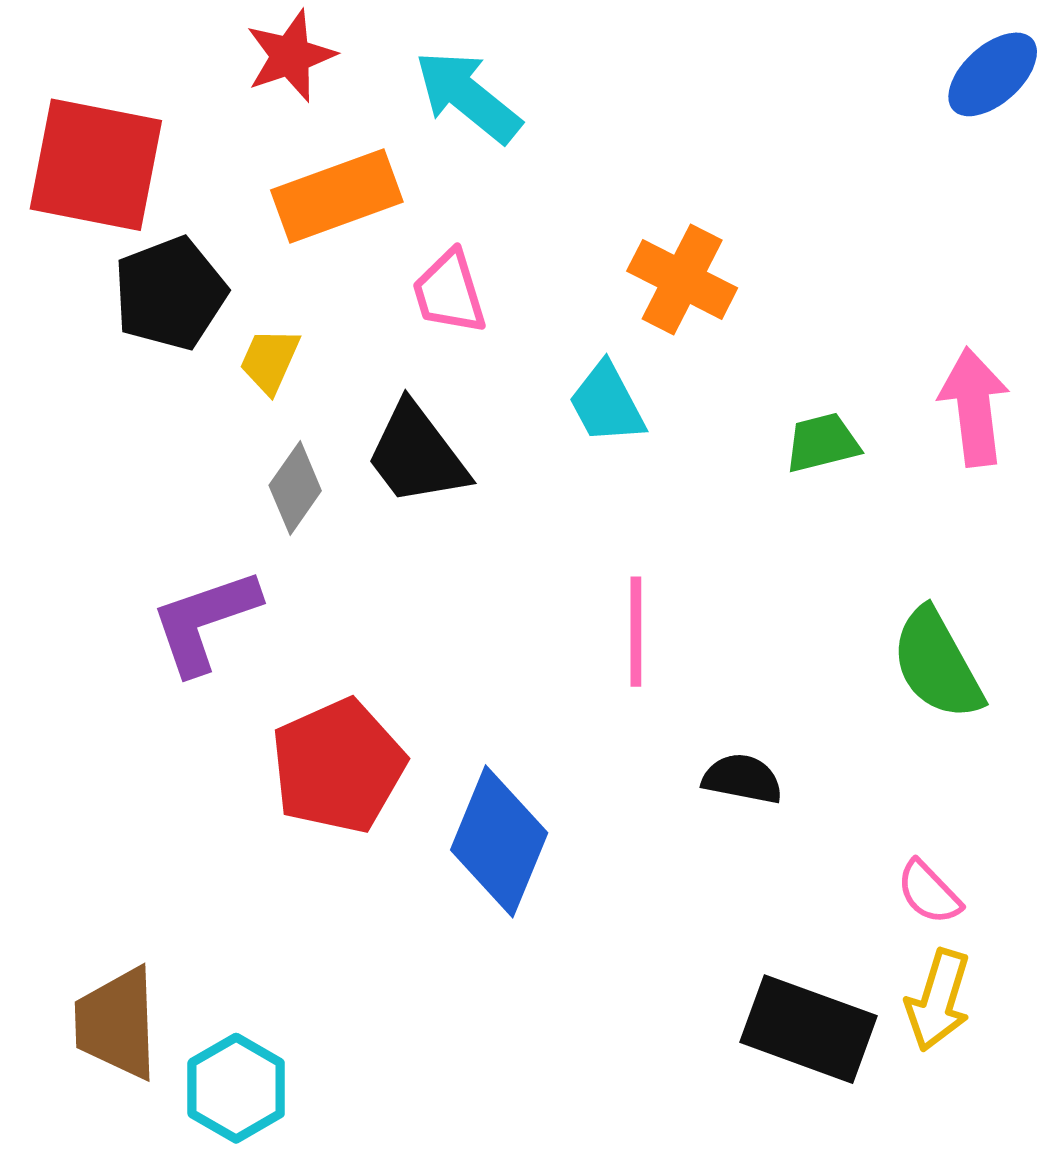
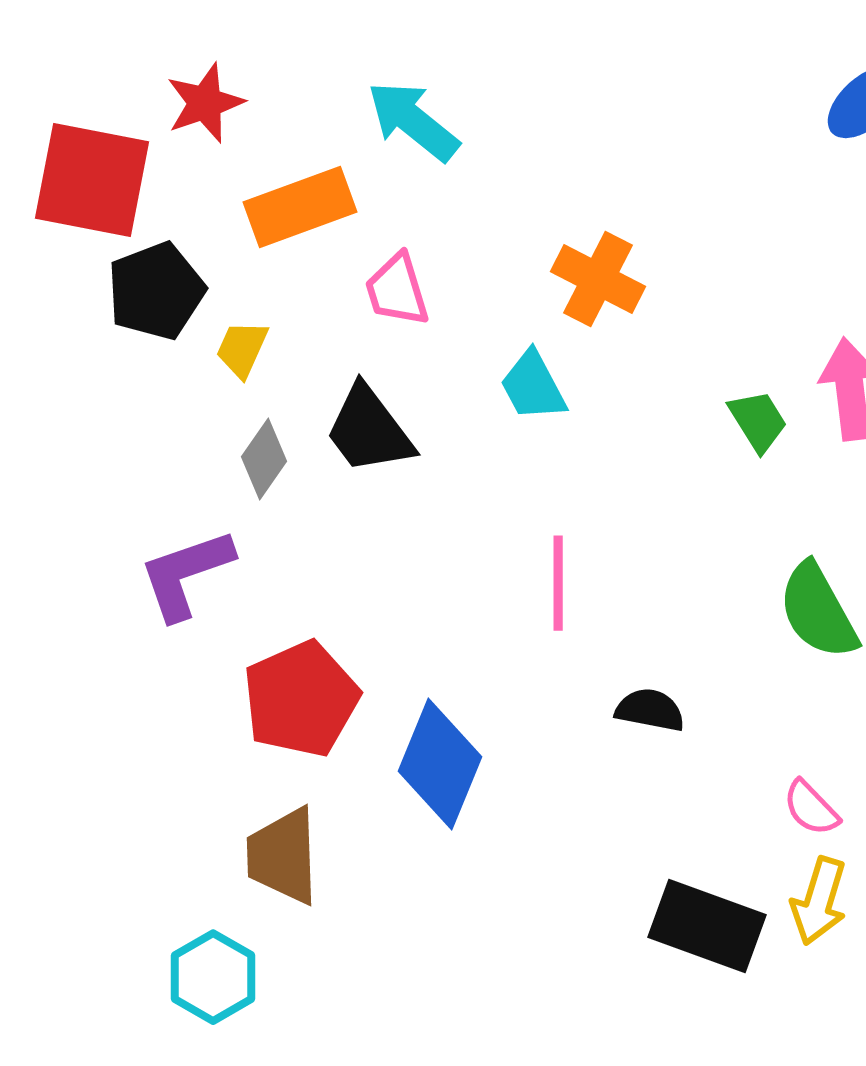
red star: (291, 56) -> (205, 103), moved
green trapezoid: (822, 443) -> (758, 421), moved, turned 72
brown trapezoid: (117, 1023) -> (283, 856), moved

